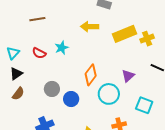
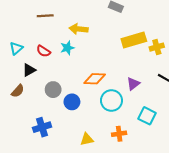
yellow arrow: (90, 27) -> (79, 29), moved
black triangle: (16, 74) -> (29, 70), moved
orange diamond: (91, 75) -> (95, 79), turned 50

